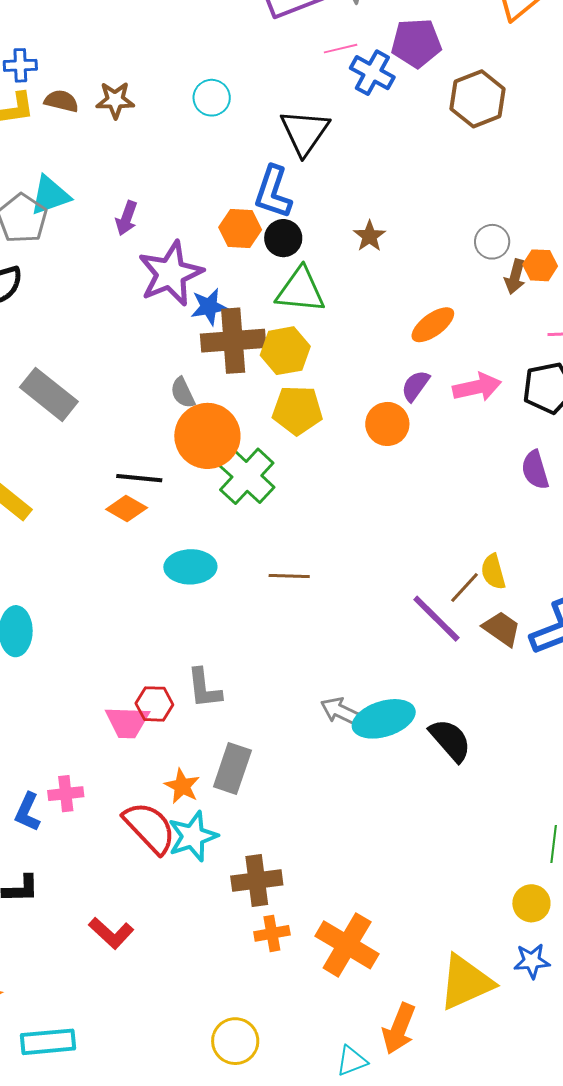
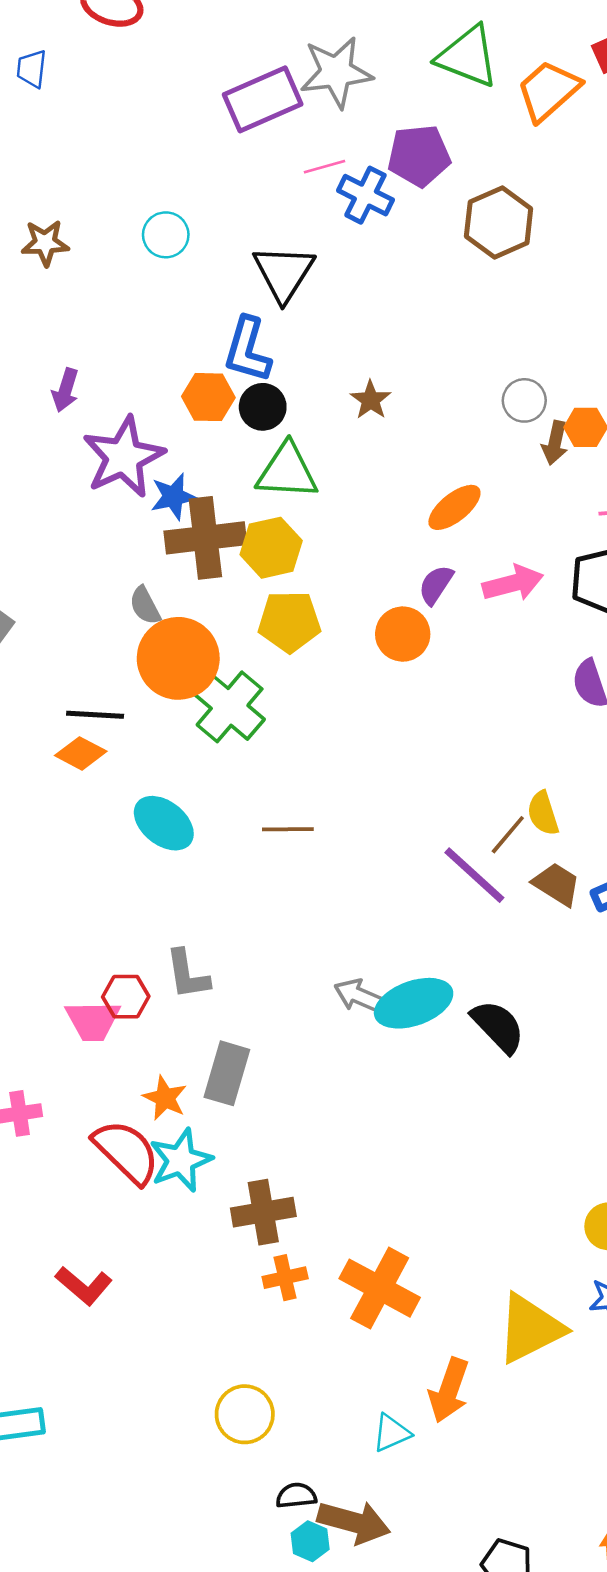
cyan ellipse: (190, 567) -> (164, 823), turned 42

